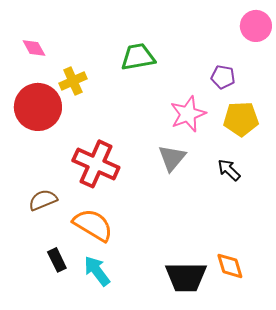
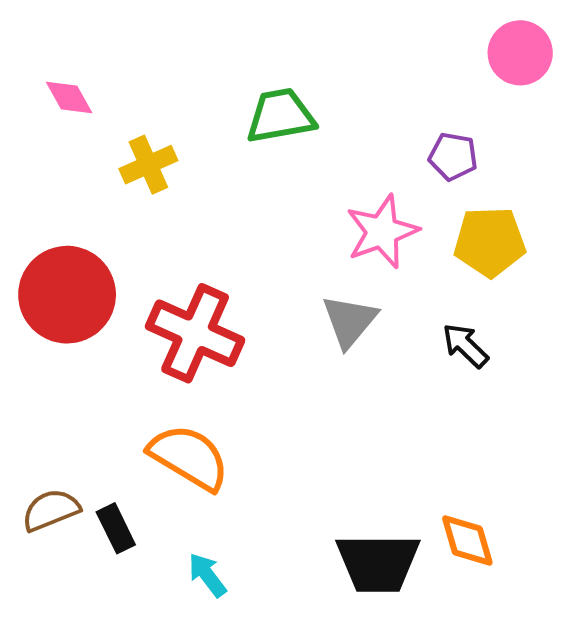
red circle: (38, 107) -> (67, 295), moved
brown semicircle: (43, 200) -> (51, 510), moved
cyan arrow: (97, 271) -> (207, 575), moved, size x0.7

